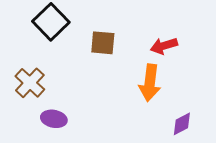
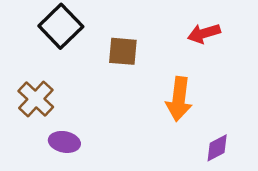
red arrow: (164, 46) -> (204, 33), moved

